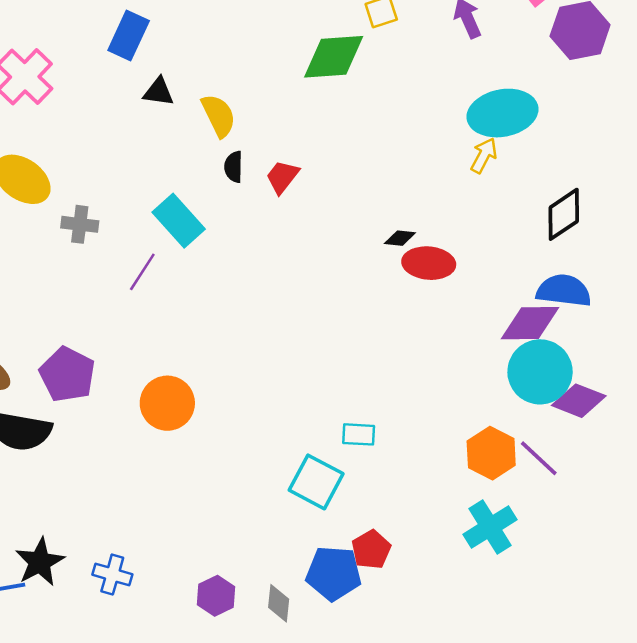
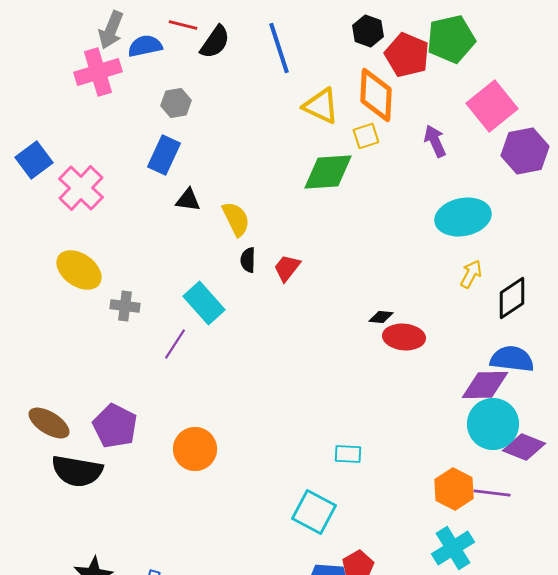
yellow arrow: (484, 156) -> (471, 274), moved
cyan rectangle: (359, 434) -> (348, 454), moved
purple line: (539, 458) -> (492, 493), turned -36

